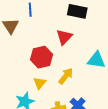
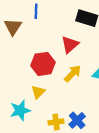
yellow arrow: (66, 76) -> (73, 74), moved

